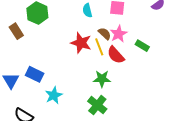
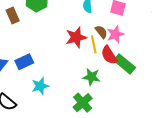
red star: (81, 43) -> (76, 37), turned 30
green rectangle: (142, 46) -> (125, 64), moved, size x1.5
blue rectangle: (35, 74) -> (24, 62), turned -60

